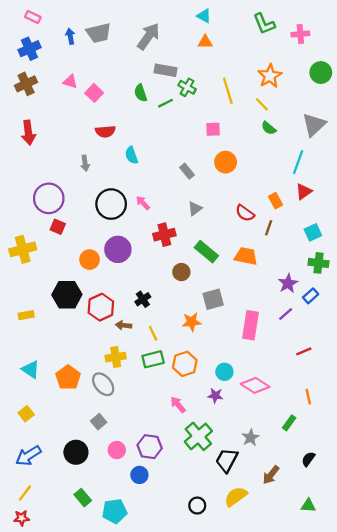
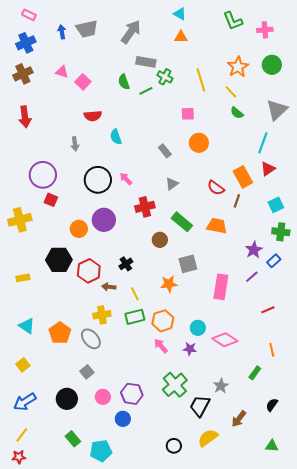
green circle: (321, 73) -> (272, 65), moved
orange rectangle: (275, 201) -> (243, 177), size x1.5
pink arrow: (178, 405) -> (161, 346), moved

